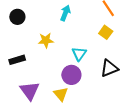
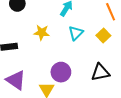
cyan triangle: (79, 54) -> (76, 33), moved
purple triangle: (30, 91) -> (16, 80), turned -30

